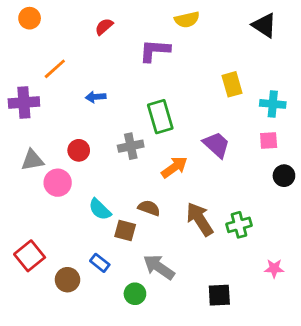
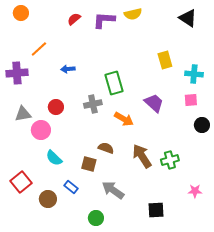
purple L-shape: (155, 51) -> (104, 20), moved
orange arrow: (174, 167) -> (124, 119), turned 66
cyan semicircle: (100, 209) -> (54, 158), moved
green circle: (135, 294) -> (96, 218), moved

